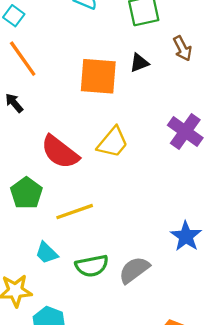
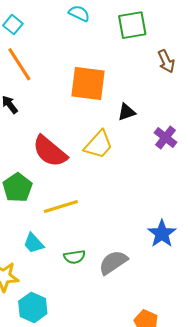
black triangle: (139, 63) -> (127, 112), moved
purple cross: (185, 131) -> (165, 138), size x0.7
green semicircle: (92, 266) -> (74, 257), size x0.7

